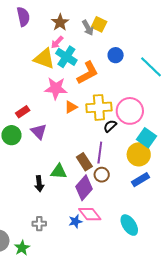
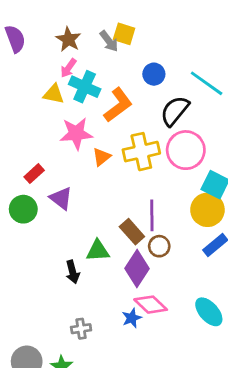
yellow triangle: (44, 59) -> (54, 94), size x0.7
black semicircle: (110, 126) -> (175, 111), moved, size x1.6

